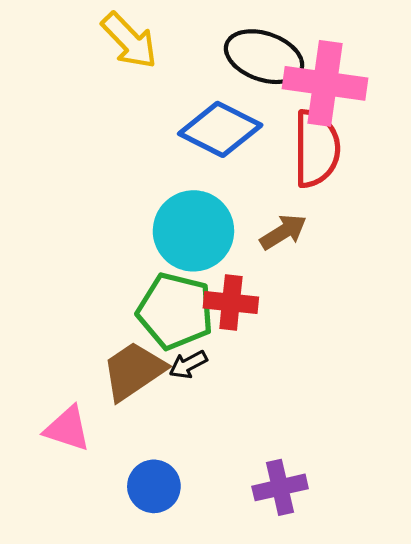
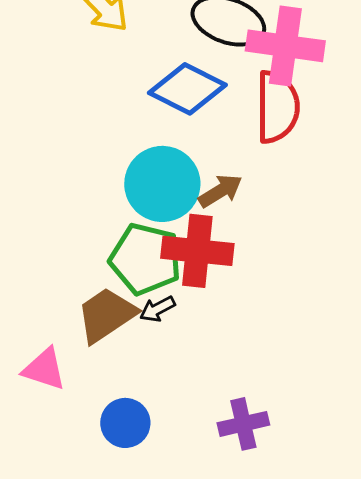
brown arrow: (283, 232) -> (220, 191), moved
red cross: (231, 302) -> (197, 251), size x1.4

